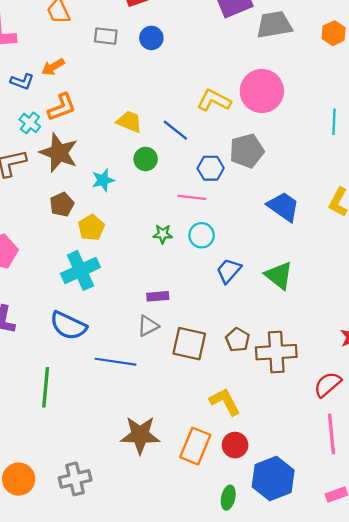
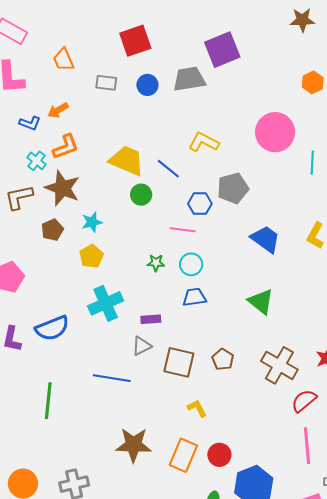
gray trapezoid: (274, 25) -> (189, 79), moved
pink circle: (262, 91) -> (275, 132), moved
yellow trapezoid: (129, 122) -> (127, 161), size x1.5
cyan star: (103, 180) -> (92, 222), moved
brown pentagon: (62, 204) -> (52, 230), moved
cyan cross: (80, 270) -> (106, 303), moved
blue trapezoid: (229, 271) -> (194, 297), moved, turned 40
blue semicircle: (68, 326) -> (52, 328), moved, turned -48
brown cross: (276, 352) -> (279, 365), moved, turned 33
yellow L-shape: (225, 402) -> (197, 408), moved, size x0.7

